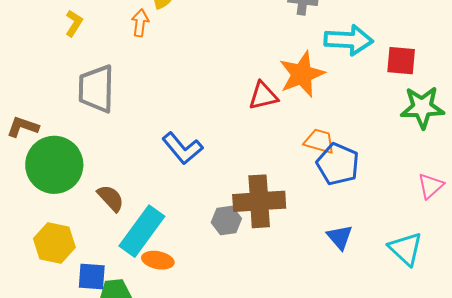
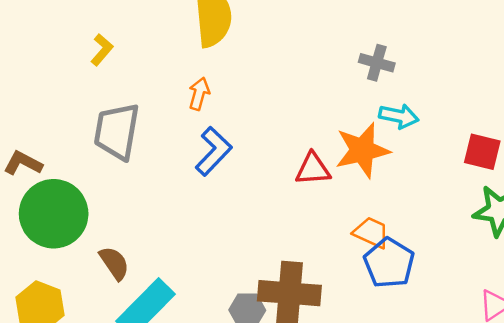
orange arrow: (140, 23) -> (199, 94), moved
cyan arrow: (349, 40) -> (399, 116), moved, size x0.7
blue L-shape: (182, 148) -> (214, 151), moved, turned -105

